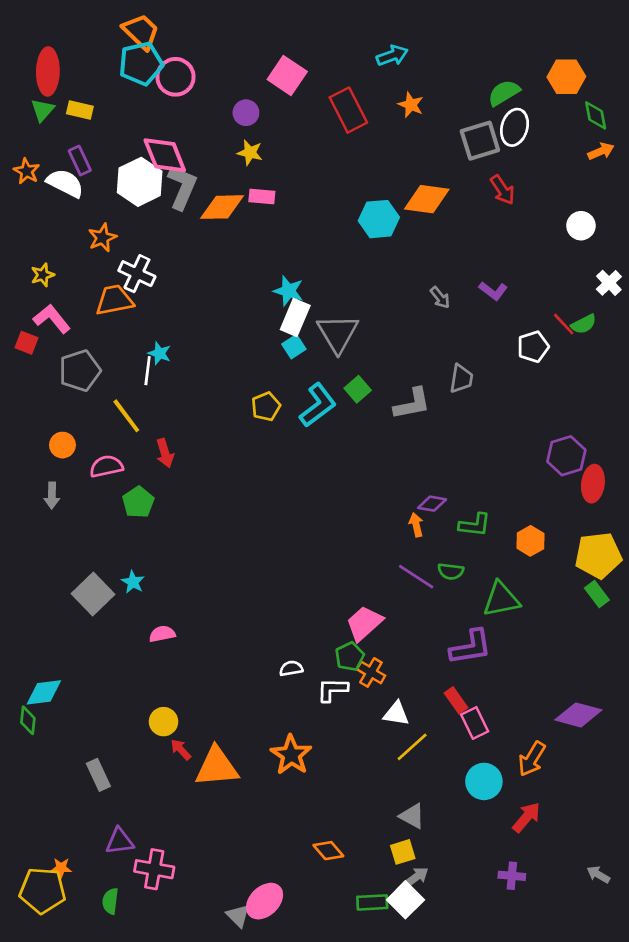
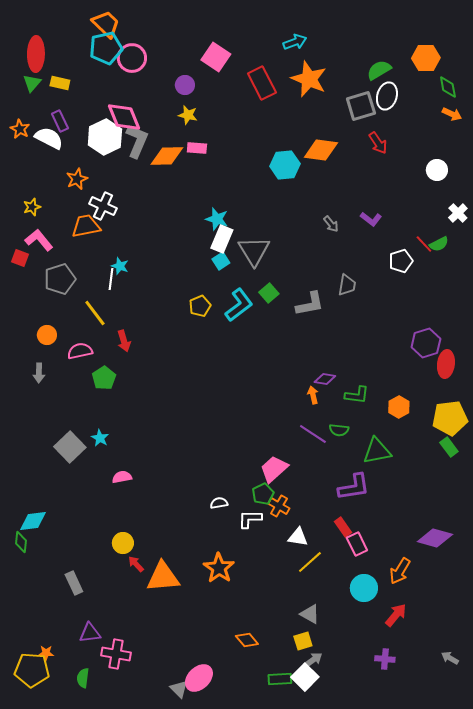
orange star: (411, 105) -> (309, 79), size x1.8
orange arrow: (601, 151) -> (452, 114), turned 48

